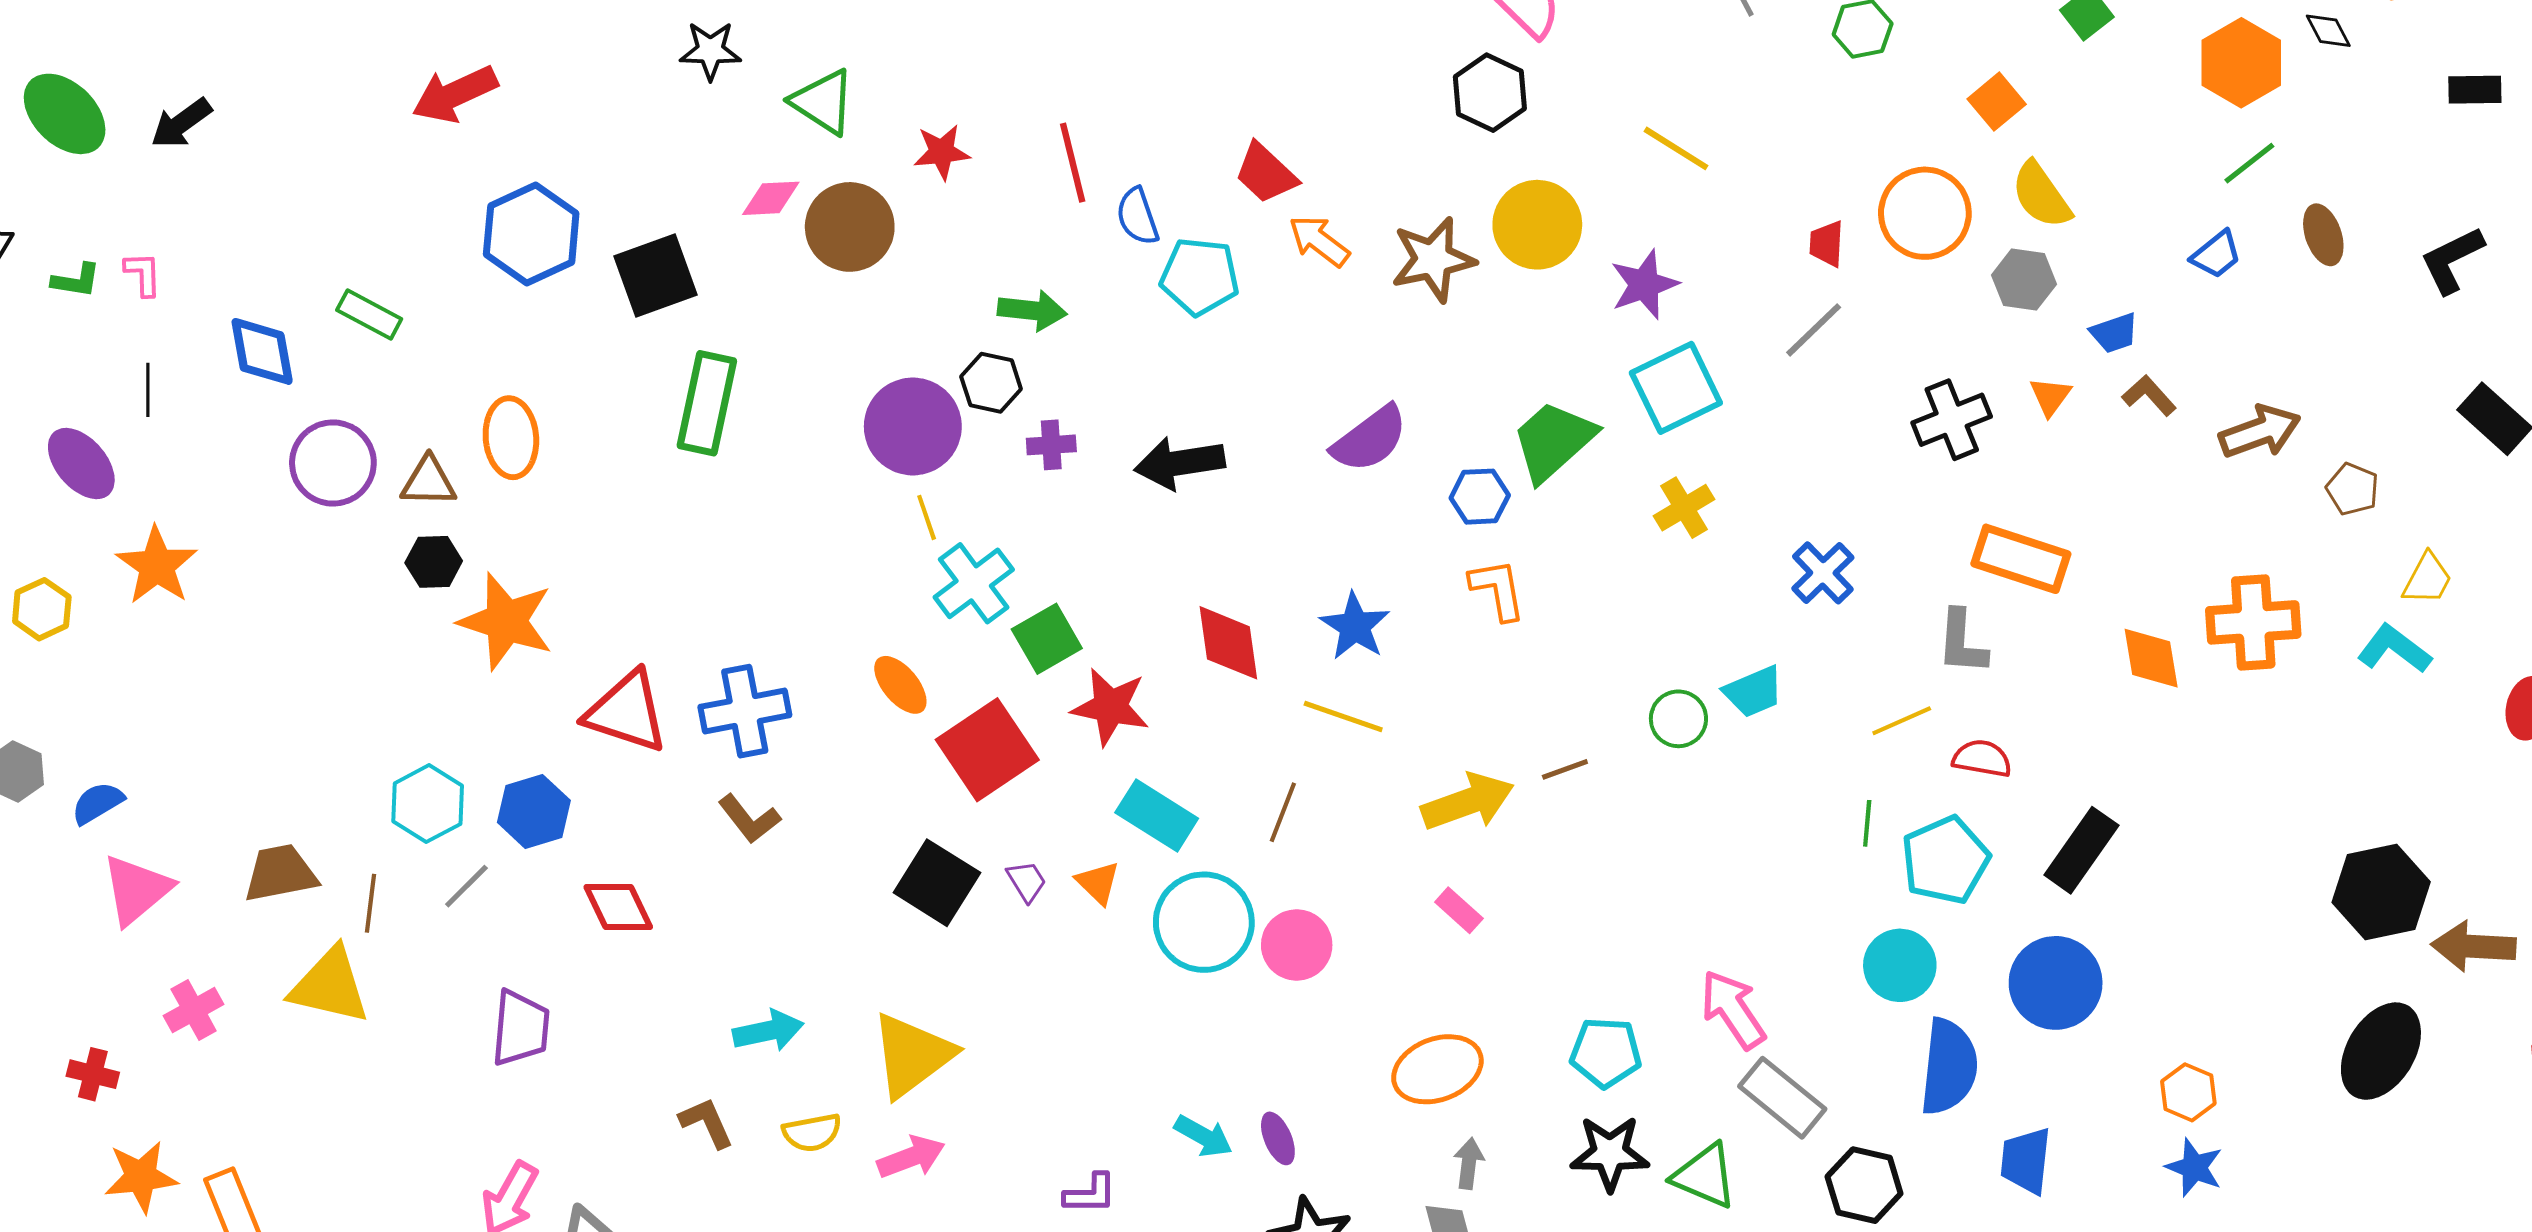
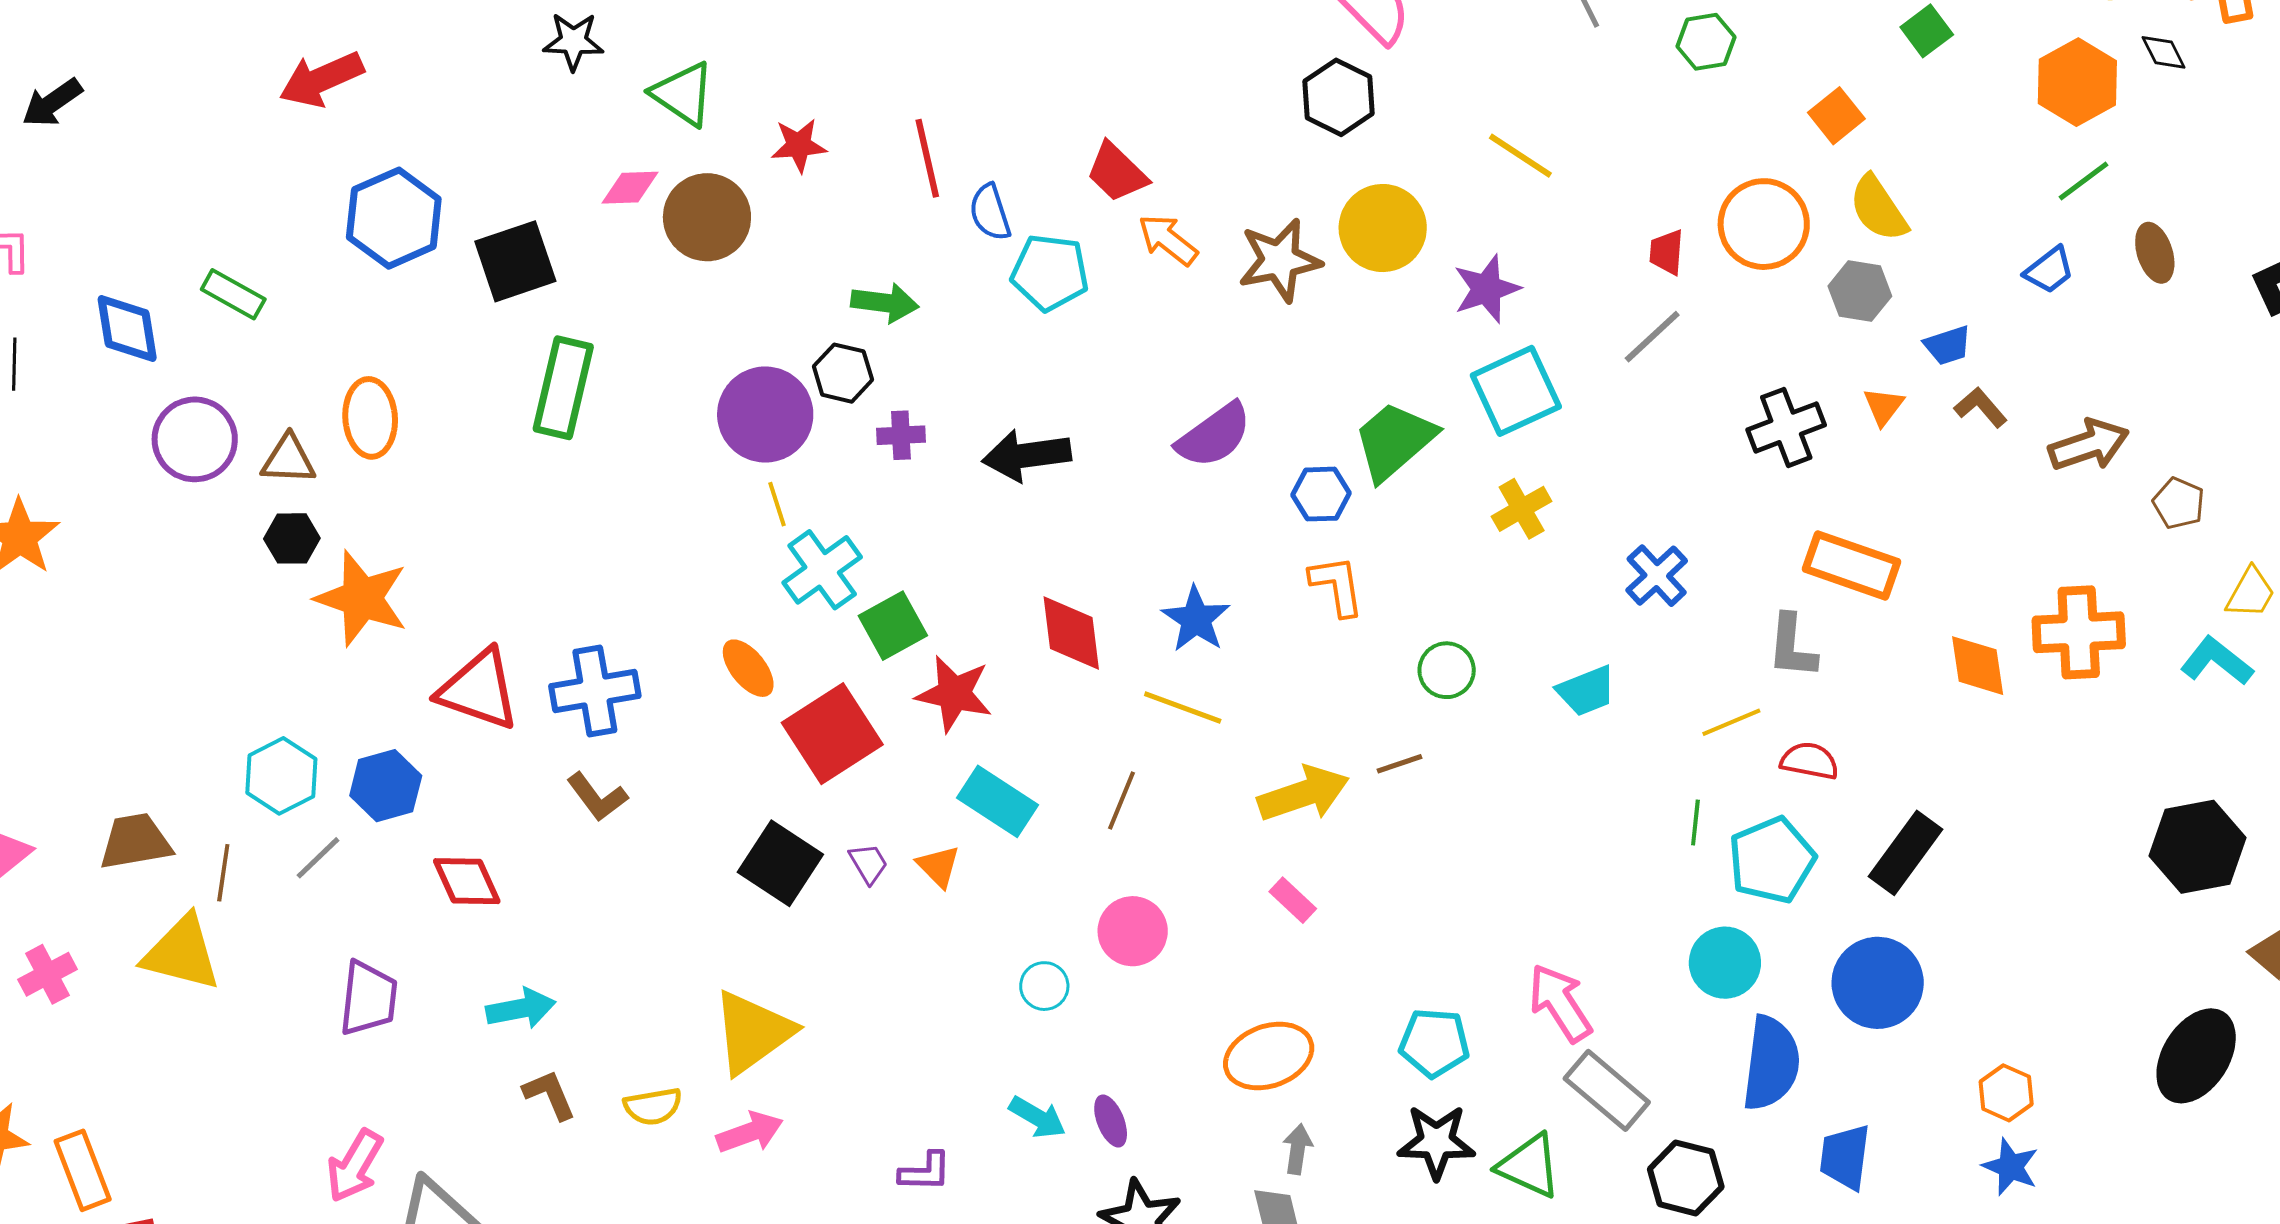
green circle: (1678, 719) -> (1447, 670), moved
black hexagon: (2381, 892) -> (2198, 847), moved
cyan circle: (1204, 922) -> (1044, 986), moved, size x0.5
cyan arrow: (768, 1031) -> (521, 1008), moved

